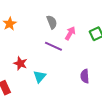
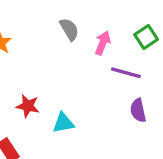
purple line: (53, 46) -> (126, 73), moved
cyan triangle: (40, 77) -> (63, 123), turned 48

